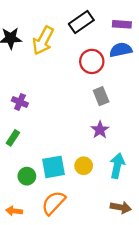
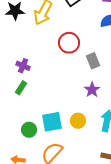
red circle: (92, 61) -> (69, 43), moved
green rectangle: (13, 138) -> (21, 88), moved

